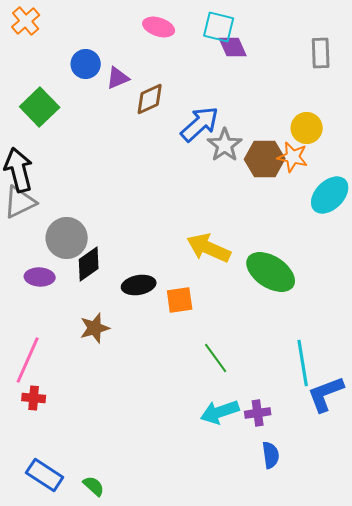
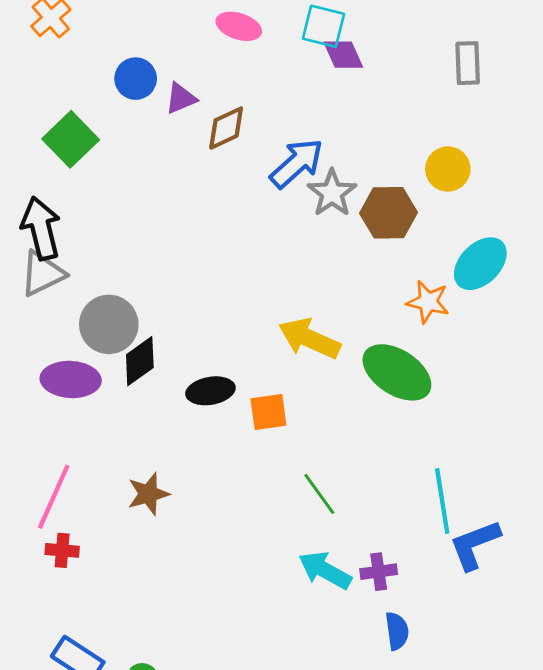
orange star: (293, 157) -> (428, 302), moved
purple ellipse: (40, 277) -> (71, 379), size x1.4
brown star: (95, 328) -> (148, 494), moved
cyan arrow: (220, 412) -> (325, 570), turned 48

